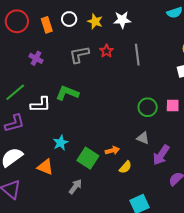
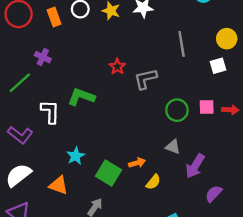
red star: (106, 51) -> (117, 67), moved
gray L-shape: (79, 55) -> (145, 79), moved
gray line: (137, 55) -> (182, 44), moved
green line: (15, 92) -> (20, 83), moved
white L-shape: (41, 105) -> (50, 112), turned -85
purple L-shape: (15, 123) -> (20, 135), turned 55

